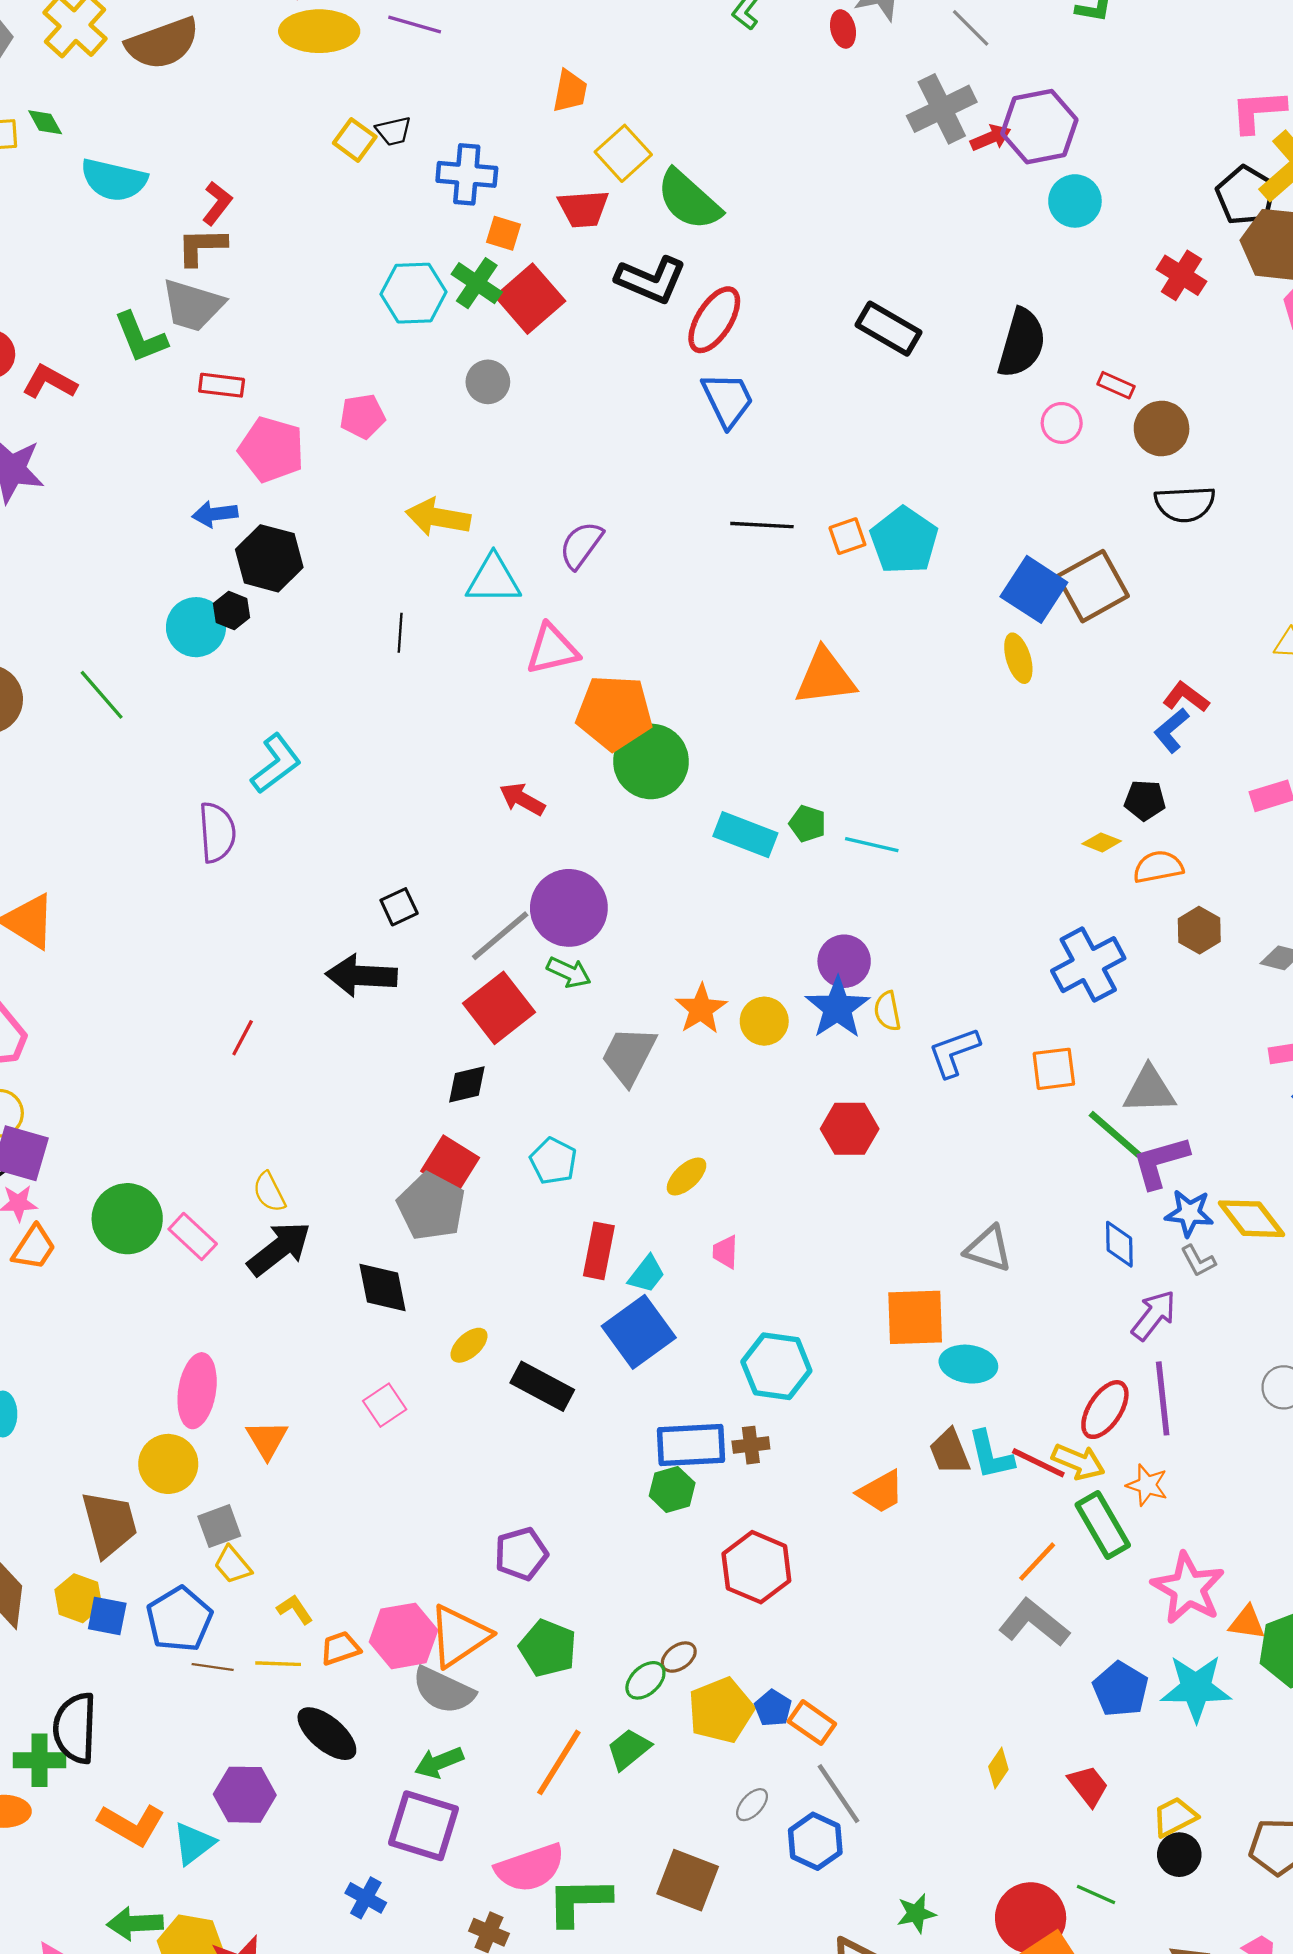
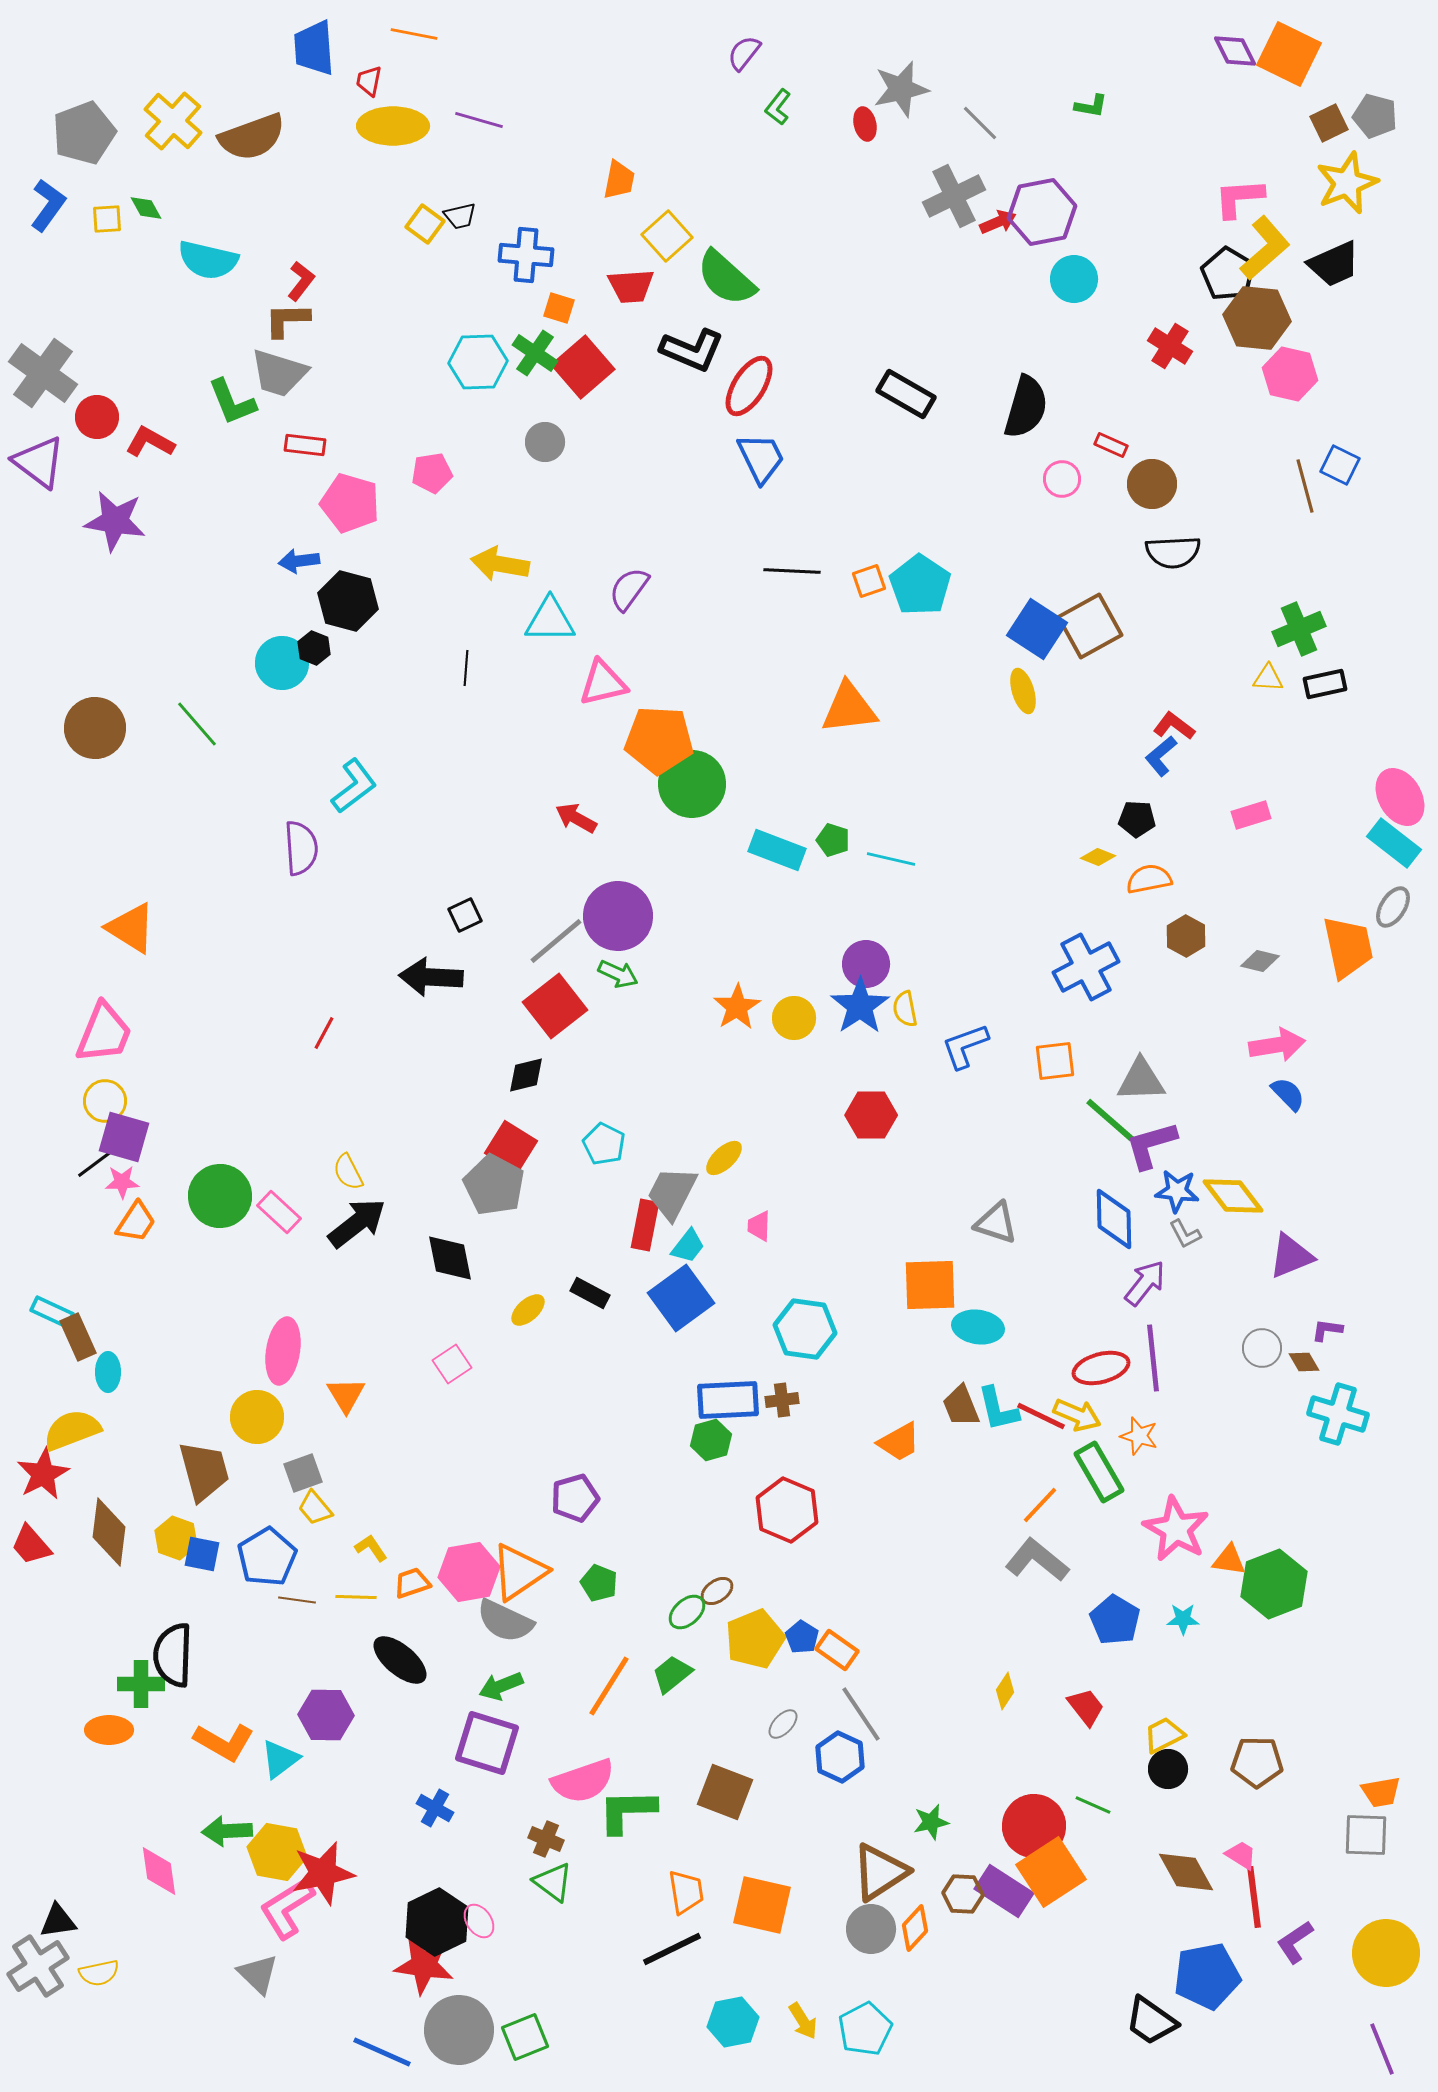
gray trapezoid: (629, 1056) -> (672, 1193), moved
blue diamond: (1119, 1244) -> (1114, 1219), size x1.4
black rectangle: (542, 1386) -> (590, 1293), moved, size x0.7
red ellipse: (1105, 1410) -> (1101, 1368), turned 42
green pentagon: (548, 1648) -> (599, 1583), size x0.7
cyan star: (1196, 1688) -> (1183, 1619), size x0.5

